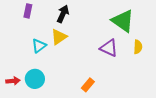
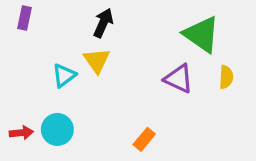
purple rectangle: (28, 11) -> (25, 18), moved
yellow triangle: (59, 37) -> (97, 61), turned -30

